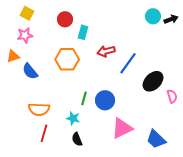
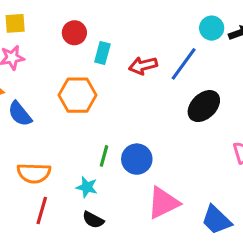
yellow square: (27, 13) -> (15, 23), turned -32
red arrow: (106, 51) -> (143, 65), moved
blue line: (128, 63) -> (184, 64), moved
black ellipse: (153, 81) -> (204, 106), moved
black semicircle: (77, 139) -> (93, 220), turned -40

